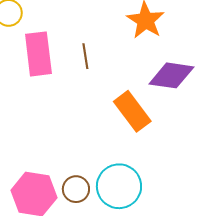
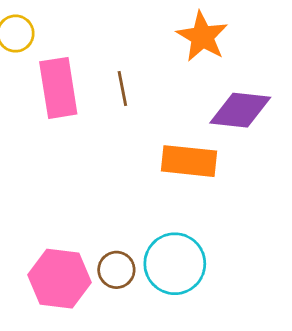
orange rectangle: (132, 111) -> (189, 161), turned -45

